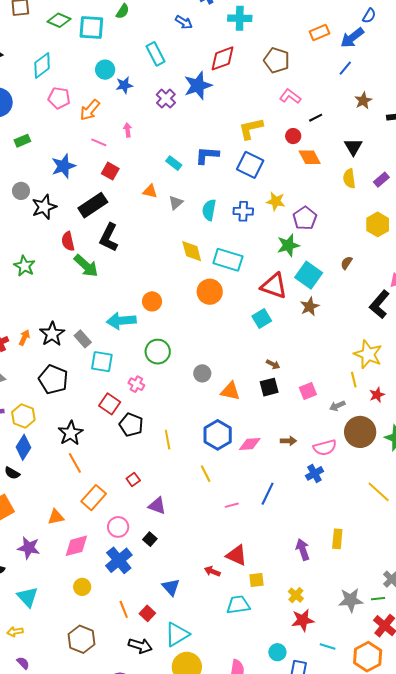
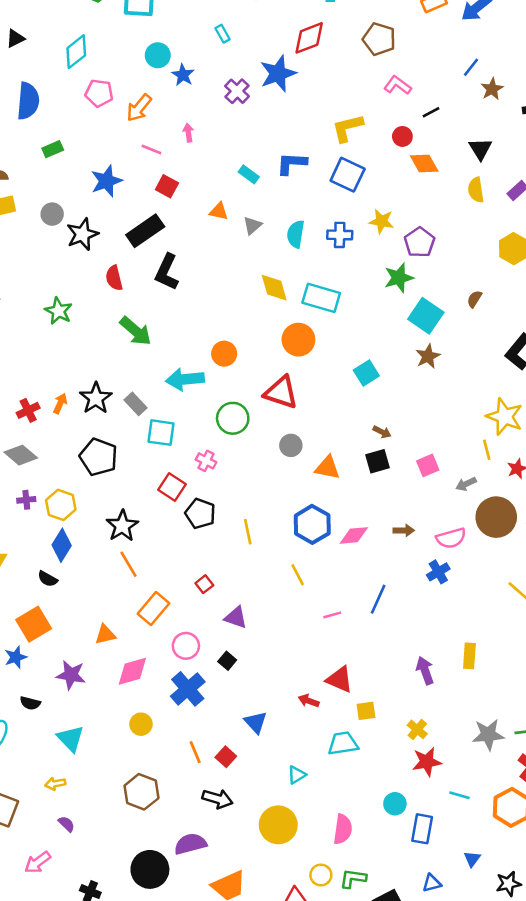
cyan rectangle: (156, 54) -> (223, 34), size x0.6
blue line: (345, 68) -> (471, 67), moved
blue star: (124, 85) -> (183, 75), turned -30
green arrow: (86, 266) -> (136, 331), moved
red triangle: (274, 286) -> (281, 392), moved
cyan triangle: (177, 634) -> (297, 775), moved, size x0.6

